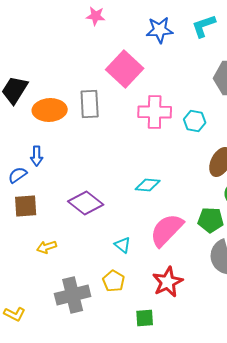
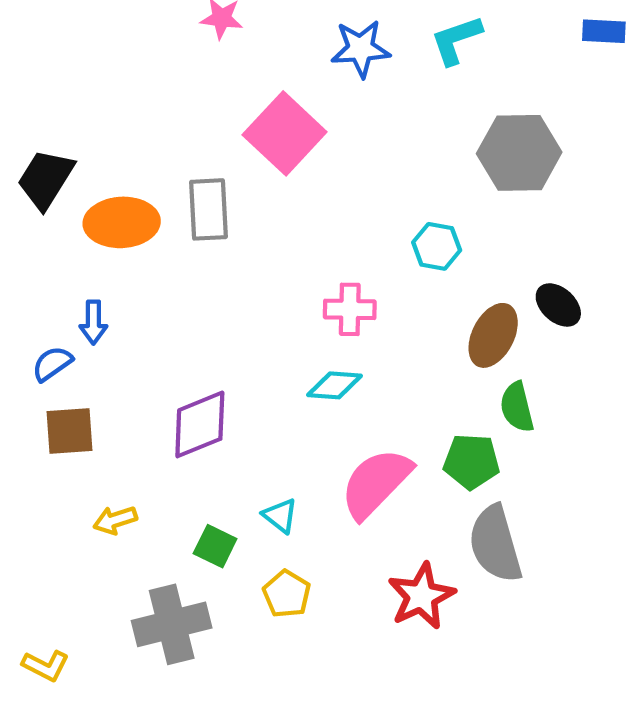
pink cross: (155, 112) -> (350, 309), moved, size x0.7
purple diamond: (86, 203) -> (200, 424), turned -60
yellow pentagon: (114, 281) -> (287, 594), moved
red star: (168, 282) -> (421, 596), moved
green square: (145, 318) -> (215, 546), moved, turned 30

